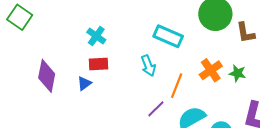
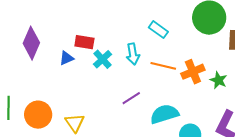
cyan cross: (96, 36) -> (103, 59), moved
cyan rectangle: (168, 36) -> (158, 30), size x0.7
orange line: (177, 86) -> (163, 66), moved, turned 70

